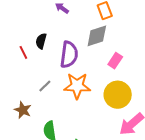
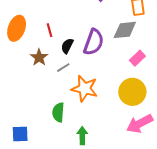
black semicircle: (41, 41) -> (67, 46), moved
orange star: (77, 86) -> (84, 89), moved
brown star: (23, 110) -> (39, 57), moved

